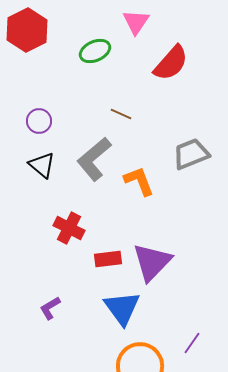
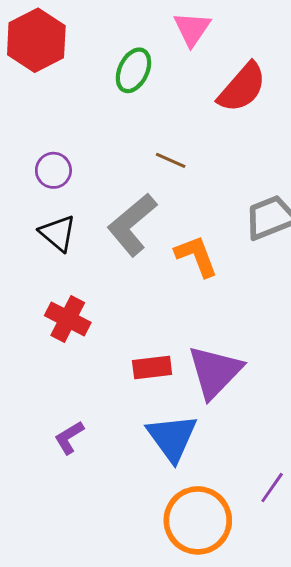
green ellipse: (95, 51) -> (133, 70), turned -40
red cross: (69, 228) -> (68, 319), moved

